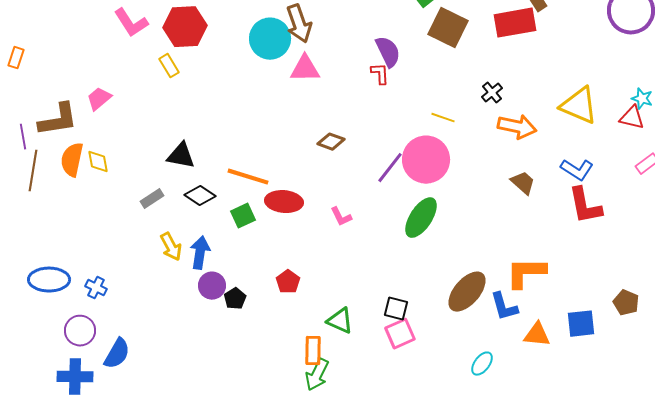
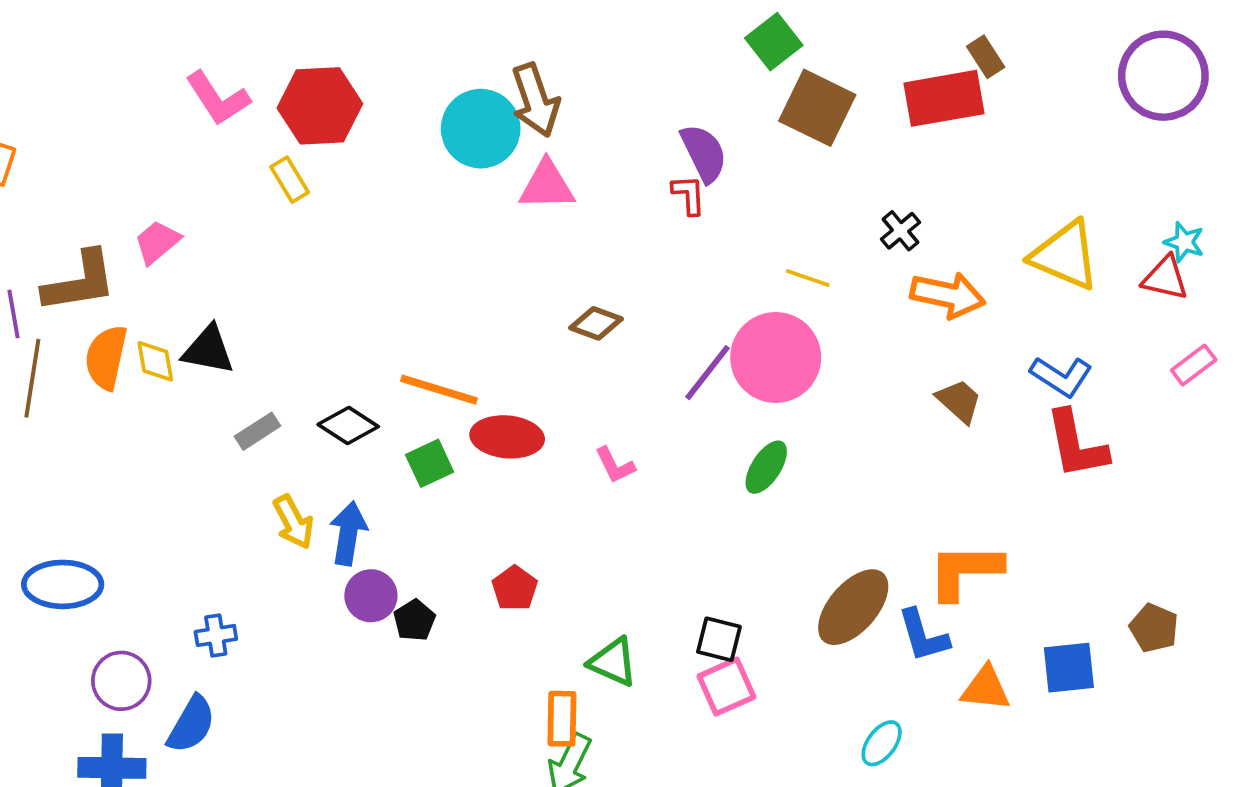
black triangle: (181, 156) -> (208, 350), moved
green ellipse: (421, 218) -> (766, 467), size x0.7
blue cross: (96, 288) -> (216, 635), moved, turned -35

